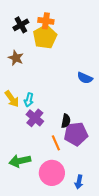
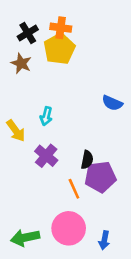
brown star: (16, 58) -> (21, 63), moved
cyan arrow: (29, 100) -> (46, 116), moved
green arrow: (20, 161) -> (25, 238), moved

